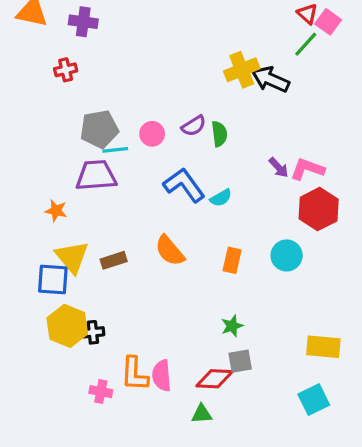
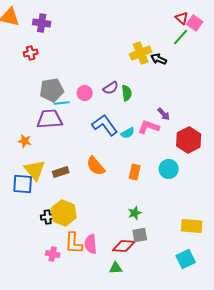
black arrow: (271, 79) -> (159, 59), size x0.7
pink L-shape: (307, 169) -> (149, 127), moved
yellow hexagon: (67, 326) -> (64, 213), moved

